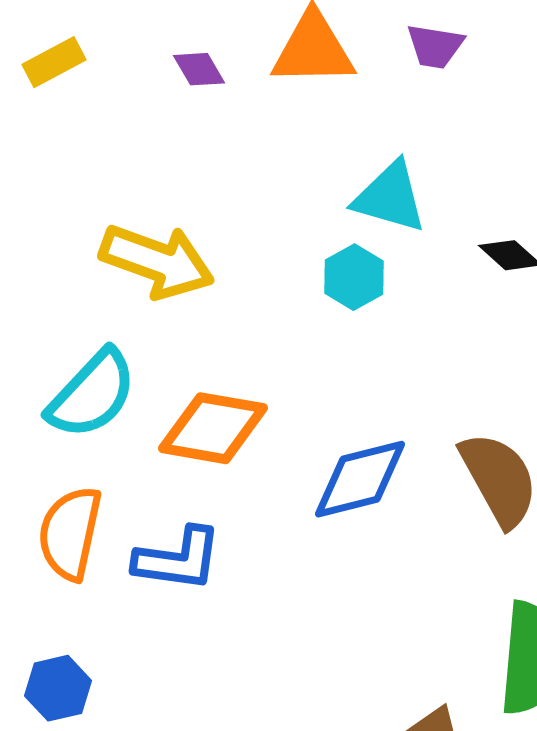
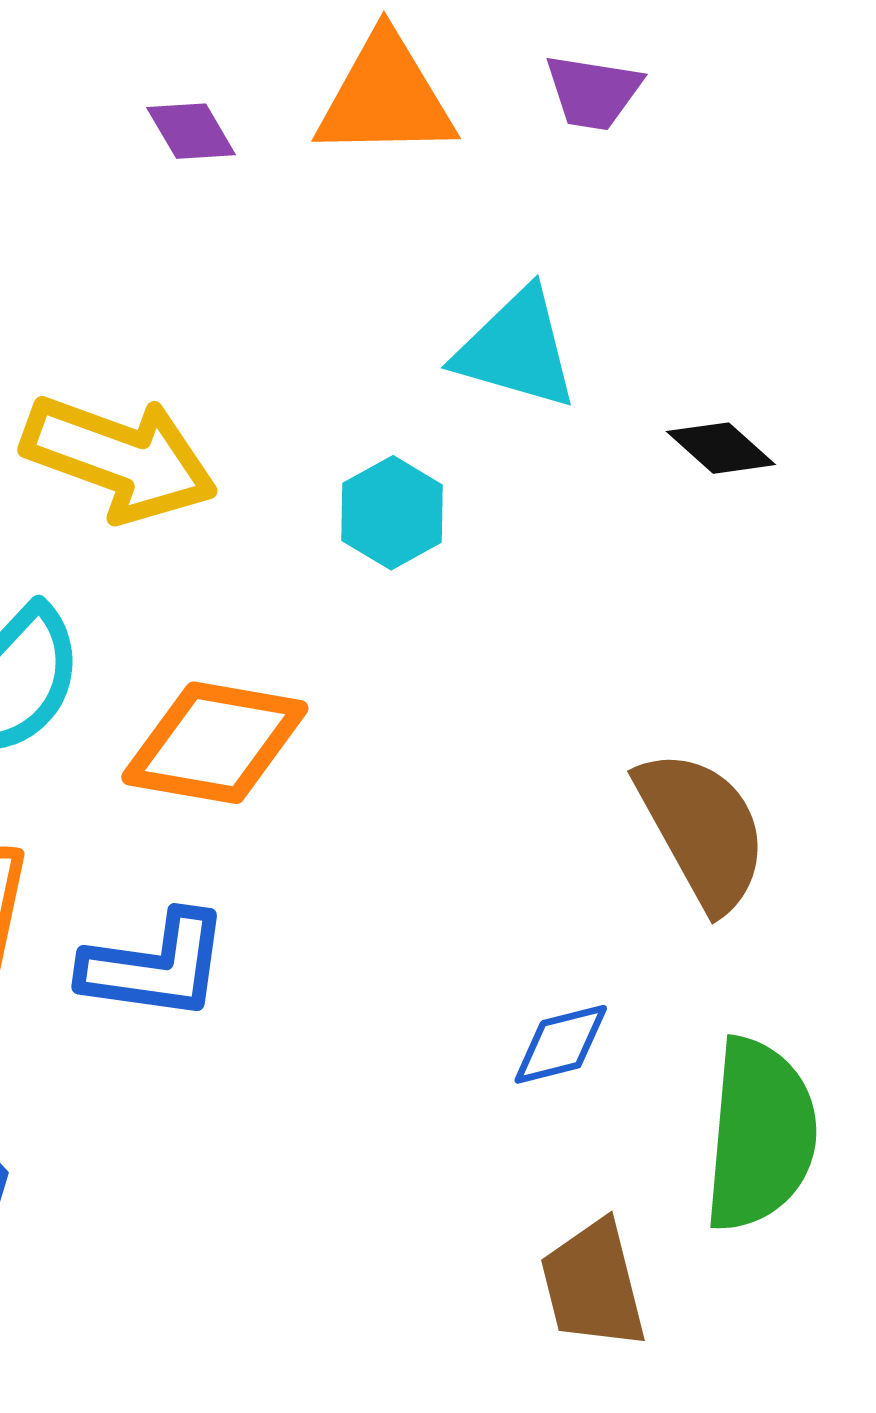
cyan hexagon: (354, 277) -> (392, 513), moved
blue diamond: (360, 479) -> (561, 1044), moved, size x0.6

